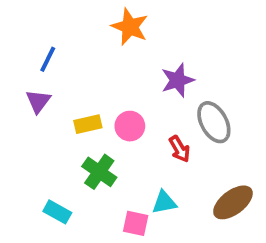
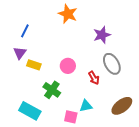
purple star: (178, 80) -> (102, 35), moved
yellow rectangle: (88, 124) -> (34, 65), moved, turned 32
cyan rectangle: (57, 212) -> (30, 111), size x1.5

